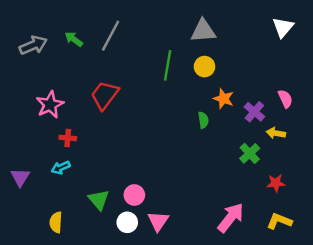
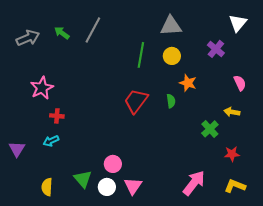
red trapezoid: (105, 95) -> (136, 101), moved
purple cross: (254, 112) -> (216, 49), moved
green triangle: (99, 200) -> (83, 179), moved

